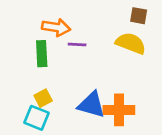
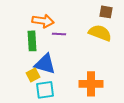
blue triangle: (91, 105) -> (45, 64), moved
cyan square: (36, 118) -> (45, 90), moved, turned -30

